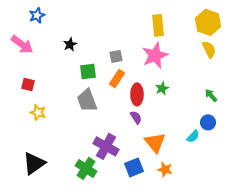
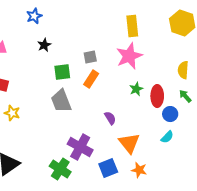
blue star: (37, 15) -> (34, 16), moved
yellow semicircle: (209, 49) -> (183, 70), moved, turned -150
red ellipse: (137, 94) -> (157, 96), moved
blue circle: (208, 122) -> (170, 114), moved

